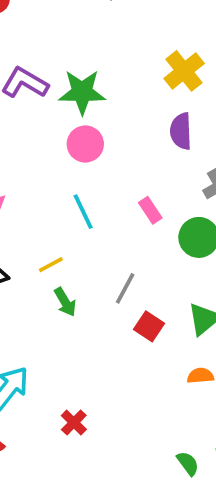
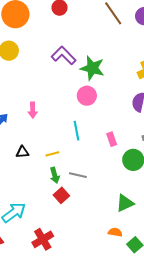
gray line: (125, 288) -> (78, 175), moved, turned 60
red square: (149, 326) -> (61, 195), moved
red cross: (74, 422) -> (43, 239), size x1.5

